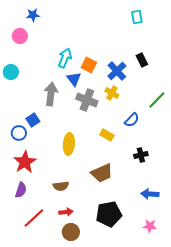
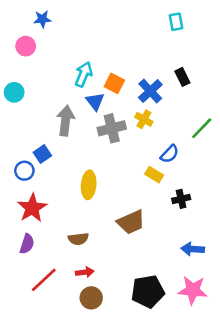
gray cross: (87, 100) -> (112, 128), turned -35
yellow rectangle: (107, 135) -> (154, 175), moved
black pentagon: (109, 214) -> (148, 291), moved
pink star: (150, 226) -> (193, 290), size x1.6

